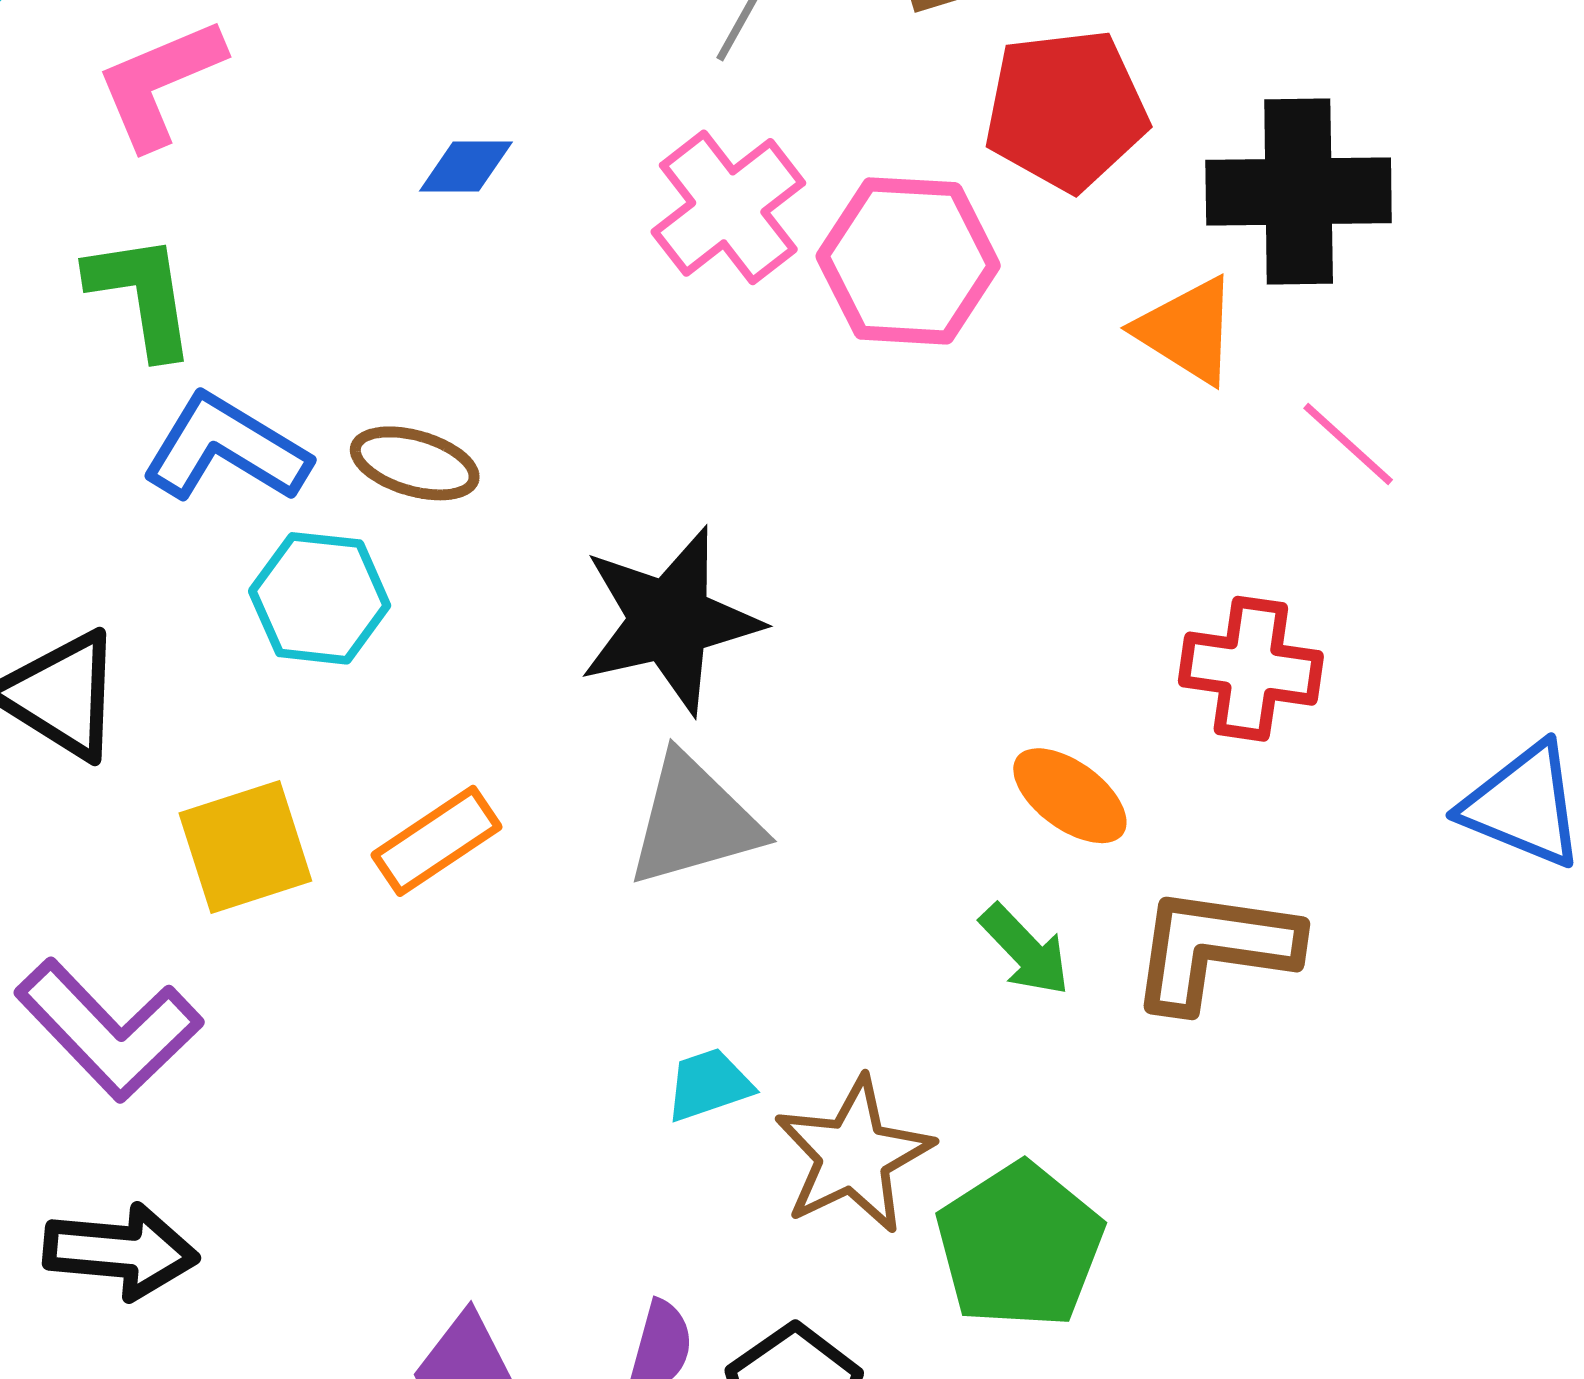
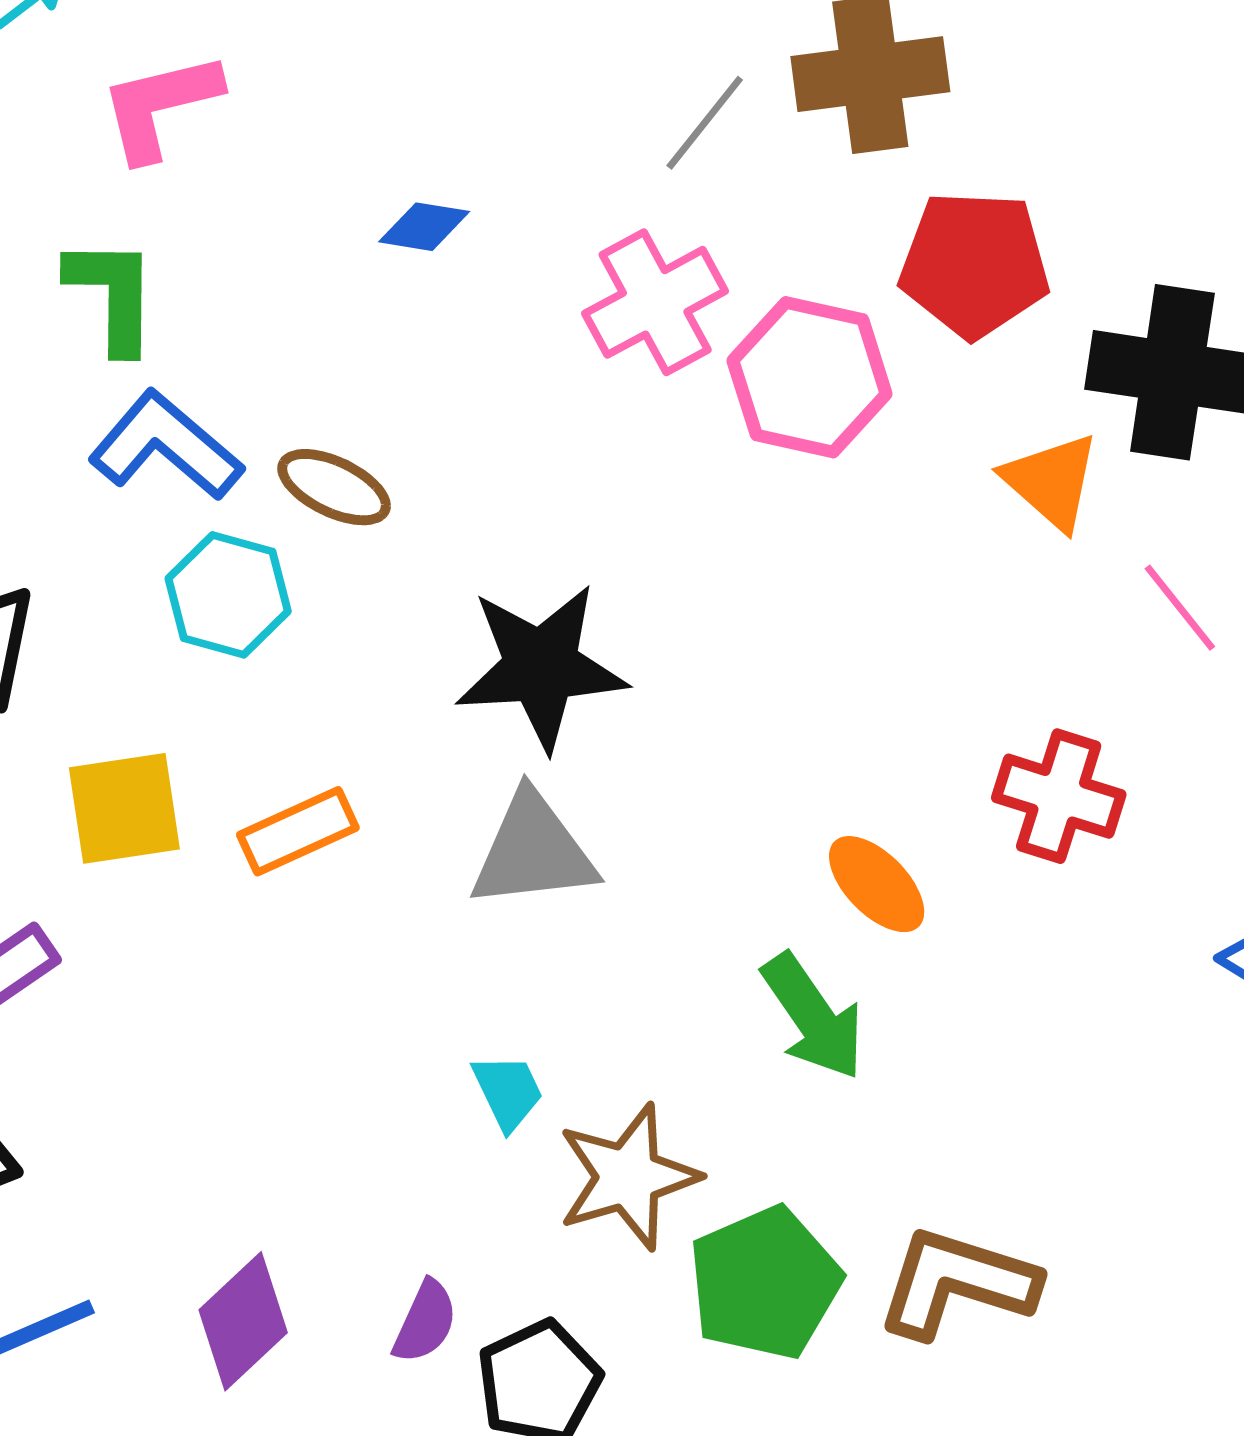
brown L-shape: (1214, 948) -> (957, 1283), moved
green arrow: (1025, 950) -> (813, 1017), size x1.4
cyan trapezoid: (709, 1085) -> (508, 1092), turned 74

